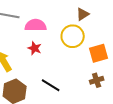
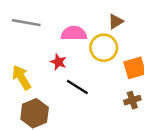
pink semicircle: (36, 25) -> (74, 33), moved
black line: (51, 85) -> (77, 87), moved

